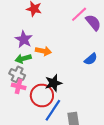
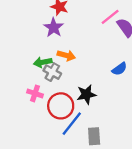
purple star: (24, 39) -> (54, 28), moved
gray cross: (17, 74) -> (52, 72), moved
black star: (53, 83) -> (86, 94), moved

